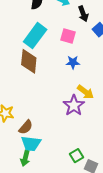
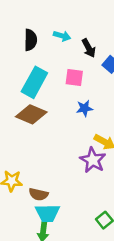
brown diamond: (29, 61) -> (31, 114), turned -65
brown semicircle: (26, 127) -> (39, 194), turned 70

